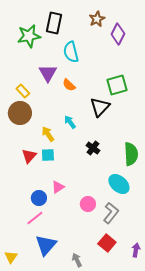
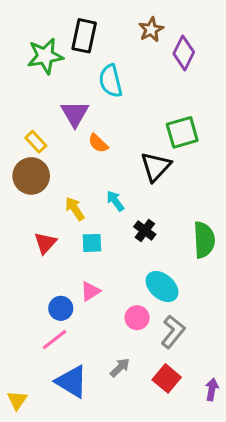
orange semicircle: (69, 85) -> (98, 143), moved
cyan arrow: (70, 122) -> (115, 201), moved
cyan square: (48, 155) -> (92, 243), moved
cyan ellipse: (119, 184) -> (162, 287), moved
blue triangle: (46, 245) -> (72, 382), turned -40
gray arrow: (77, 260) -> (120, 368), moved, turned 72

